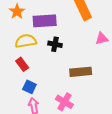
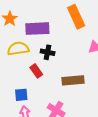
red rectangle: (22, 64) -> (36, 71), moved
blue square: (29, 87) -> (21, 95), turned -32

